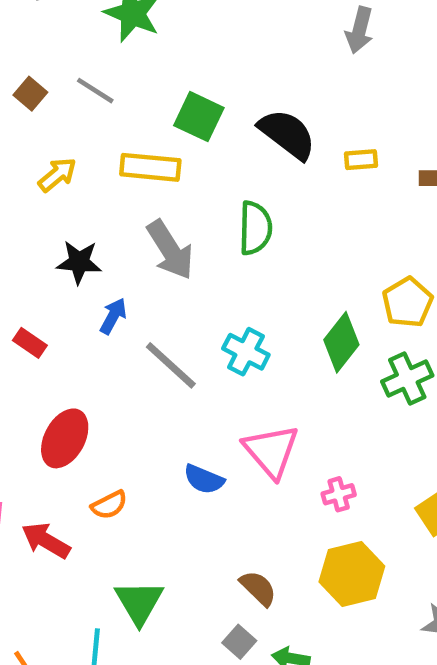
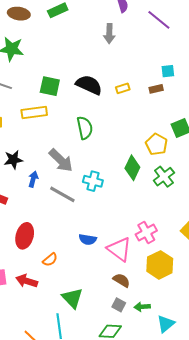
gray arrow: (170, 250) -> (61, 160), moved
pink triangle: (271, 451) -> (119, 249), moved
pink cross: (339, 494) -> (146, 232), size x1.5

